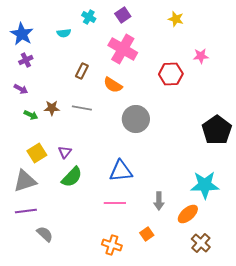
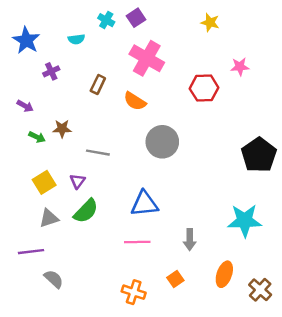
purple square: (123, 15) -> (136, 18), moved
purple cross: (26, 60) -> (51, 71), moved
gray line: (82, 108) -> (98, 153), moved
gray triangle: (25, 181) -> (49, 218), moved, size x0.7
orange ellipse: (188, 214) -> (224, 274), moved, turned -30
brown cross: (201, 243) -> (260, 290), moved

